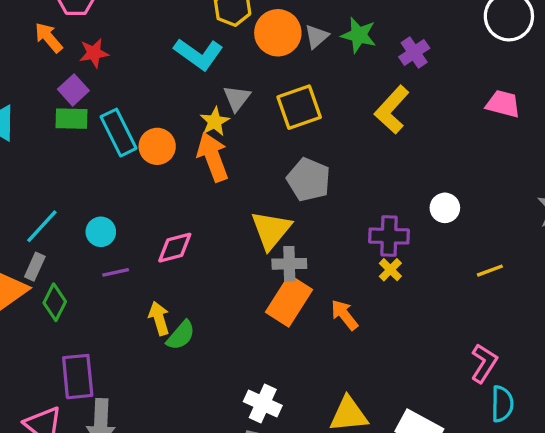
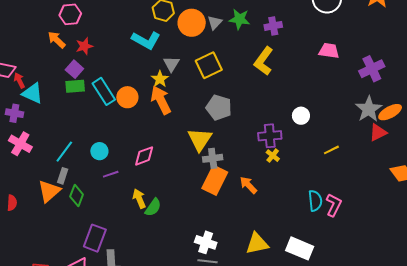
purple cross: (414, 53) -> (273, 26), turned 30
purple rectangle: (78, 377) -> (95, 238), turned 32
cyan semicircle: (502, 404) -> (315, 201), moved

